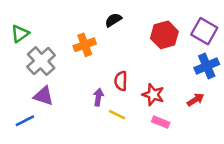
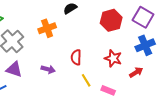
red star: (153, 95) -> (113, 58), moved
purple arrow: (98, 97) -> (48, 69), moved, turned 96
yellow line: (117, 115) -> (86, 80), moved, turned 32

